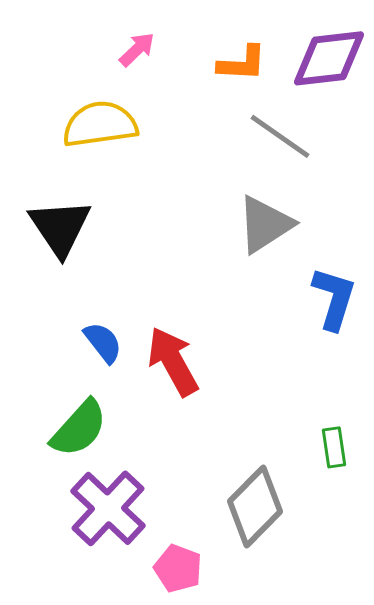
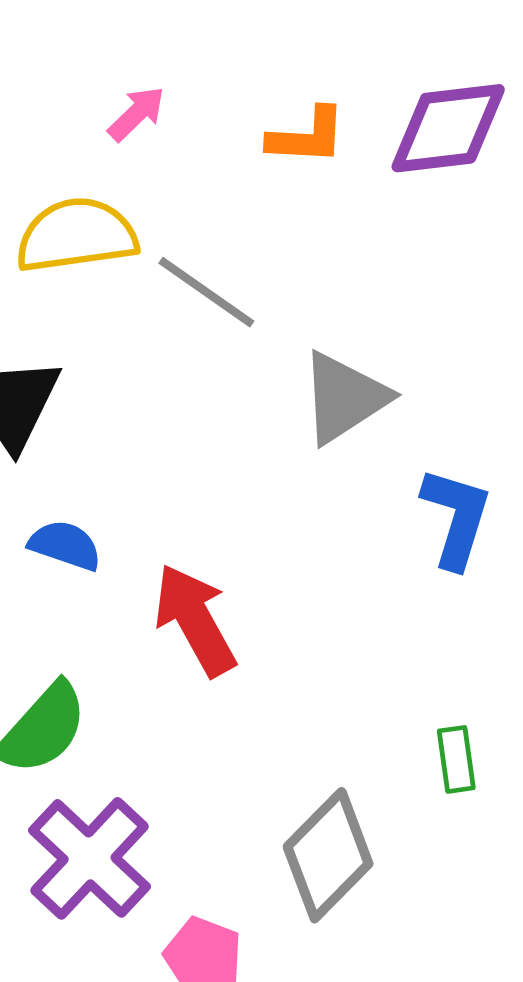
gray line: (280, 136) -> (206, 292), moved
blue semicircle: (103, 342) -> (65, 545), moved, turned -33

